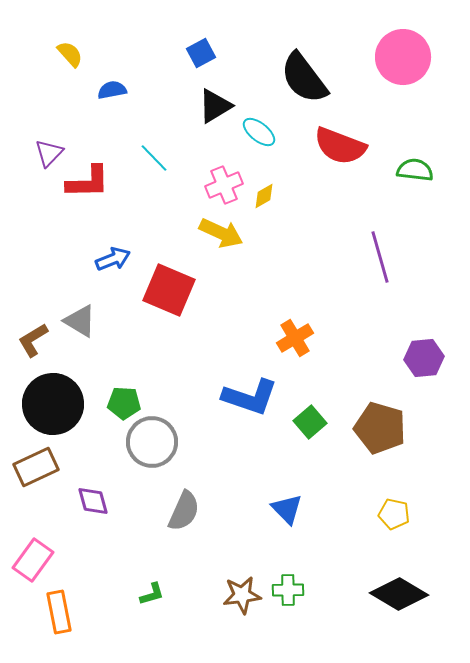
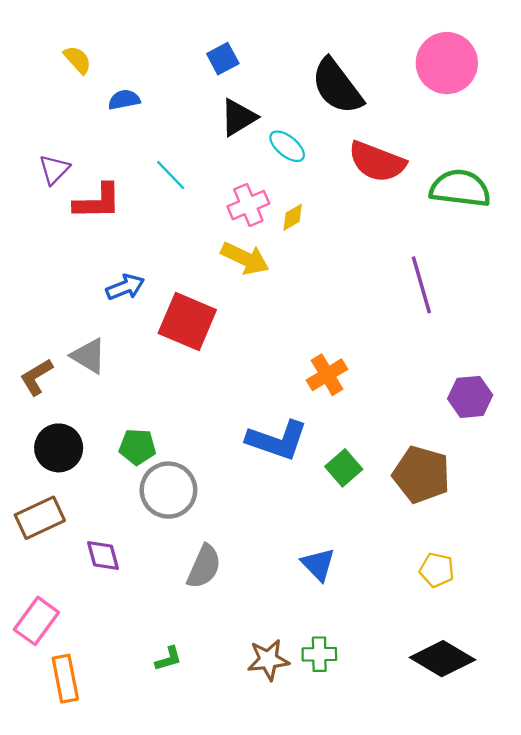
green semicircle: (415, 170) -> (460, 188), size x1.5
black circle: (53, 404) -> (59, 448), size x0.7

